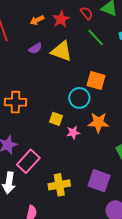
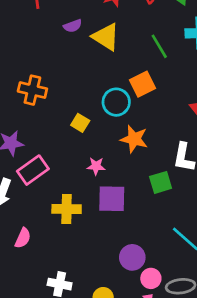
green line: (96, 37) -> (159, 46), moved
orange square: (96, 81) -> (142, 84), turned 36
pink star: (73, 133) -> (96, 166), moved
purple square: (99, 181) -> (112, 199), moved, turned -30

